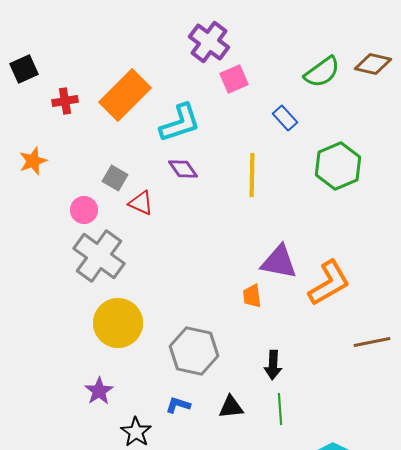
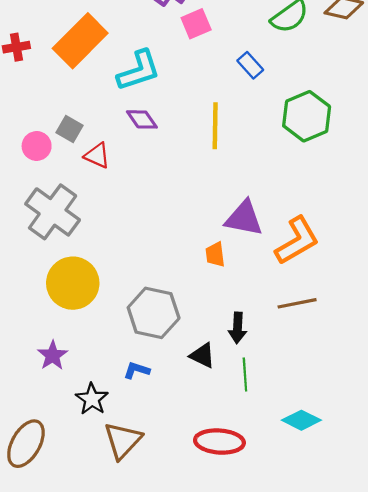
pink circle: (84, 210) -> (37, 146), moved
brown line: (372, 342) -> (297, 303), moved
black triangle: (231, 407) -> (202, 355), moved, turned 32

